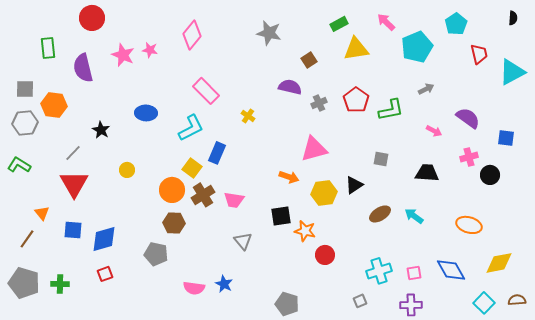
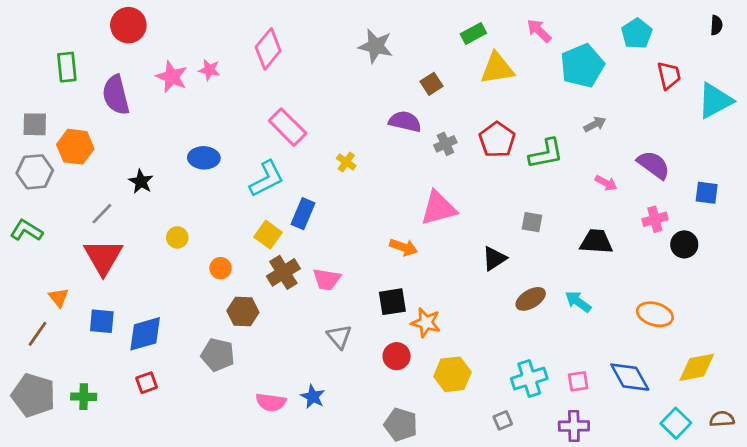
orange circle: (172, 190) -> (221, 268), moved, size x0.6
yellow hexagon: (324, 193) -> (452, 374), moved
red circle: (325, 255) -> (397, 356), moved

